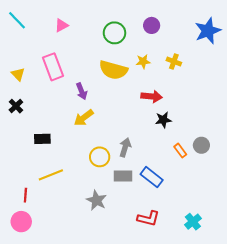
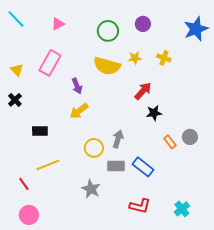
pink rectangle: (53, 67) -> (50, 63), turned 50
red arrow: (152, 96) -> (143, 91), turned -54
red line: (25, 195) -> (24, 184), turned -40
pink circle: (21, 222) -> (29, 215), moved

